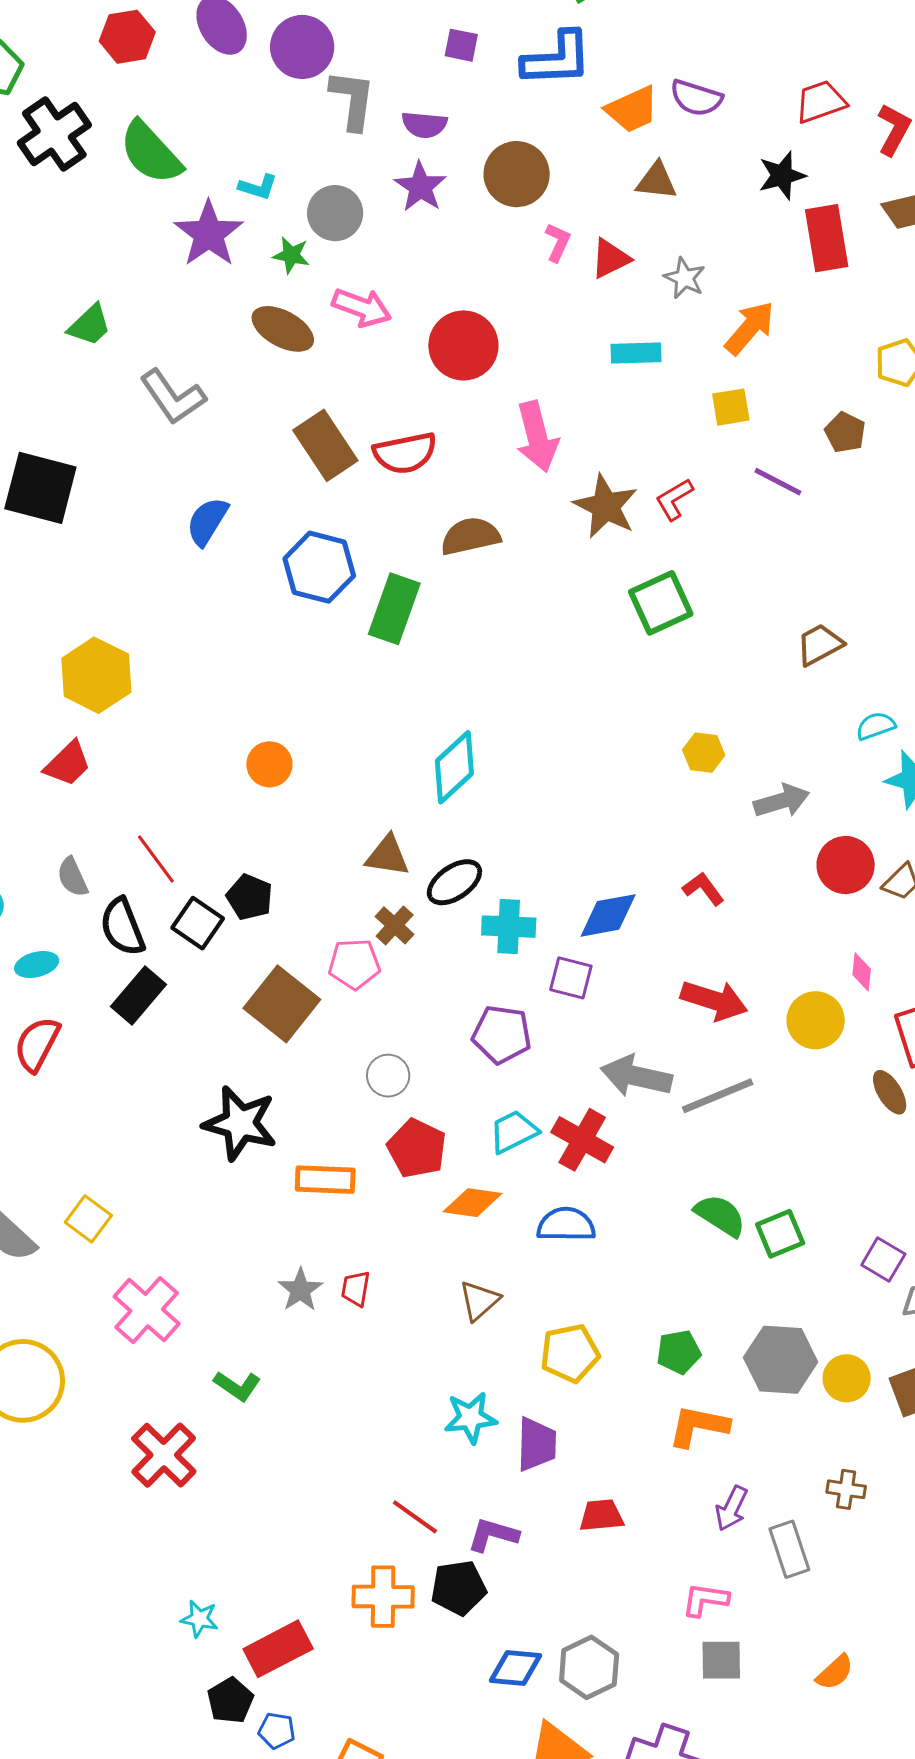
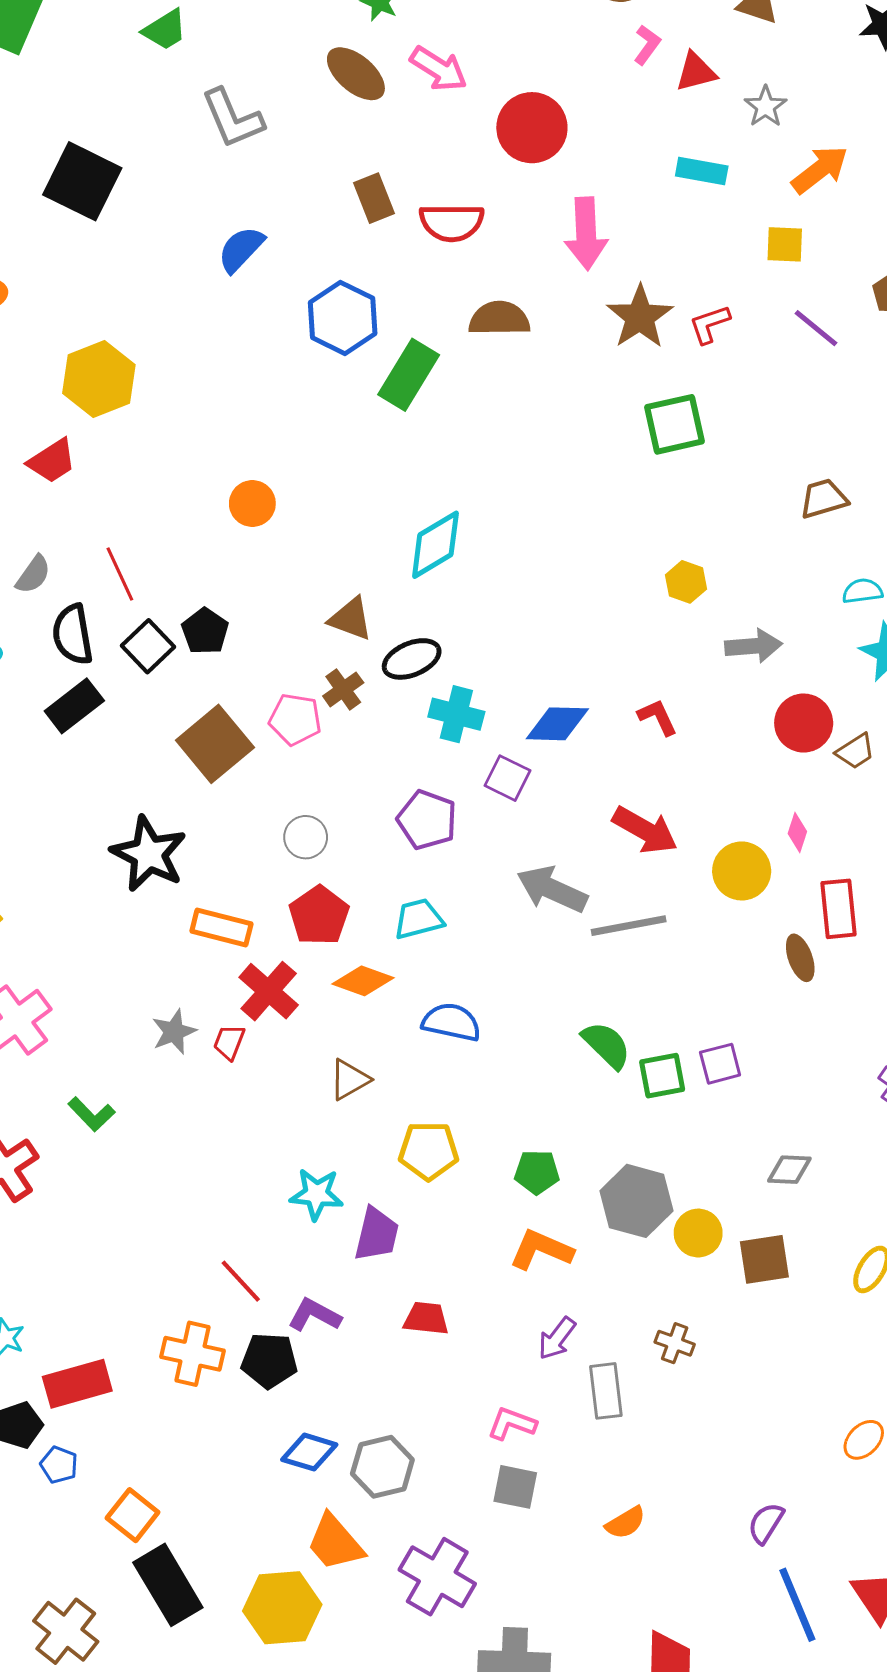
brown rectangle: (325, 445) -> (374, 198), size x0.7
gray semicircle: (73, 877) -> (33, 575), turned -132
red cross: (582, 1140) -> (269, 991), moved
purple square: (883, 1259) -> (720, 1064), moved, turned 33

